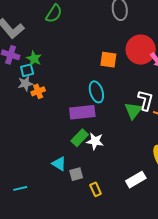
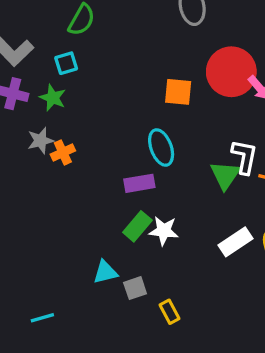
cyan square: (27, 70) -> (66, 63), moved
purple rectangle: (82, 112) -> (139, 183), size x0.7
cyan triangle: (59, 164) -> (105, 272), turned -42
white rectangle: (136, 180) -> (235, 242), moved

